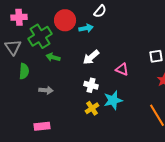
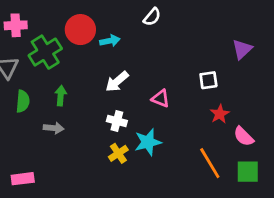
white semicircle: (100, 11) -> (152, 17), moved
green arrow: (53, 57) -> (61, 96), moved, turned 80
pink rectangle: (42, 126) -> (23, 179), moved

